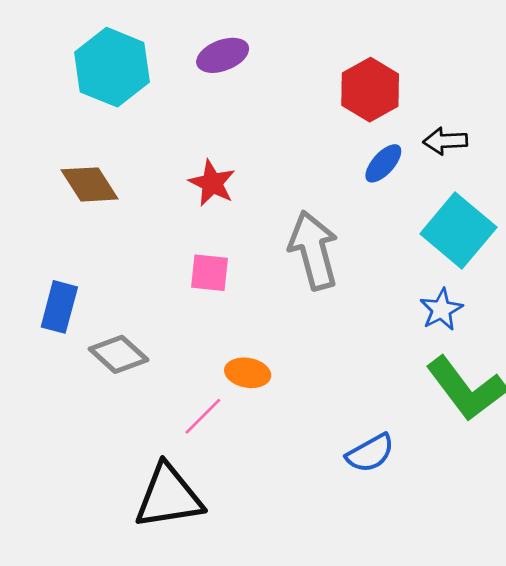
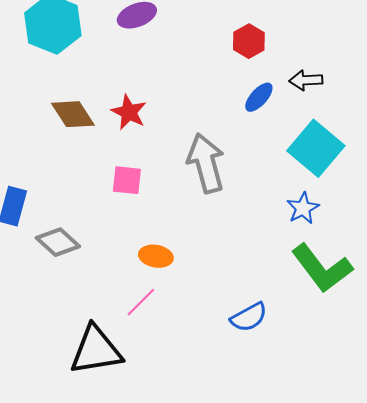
red hexagon: (370, 90) -> (249, 41), size x0.7
brown diamond: (90, 184) -> (73, 114), moved
pink line: (203, 416) -> (141, 302), moved

